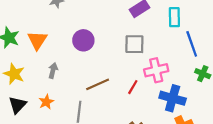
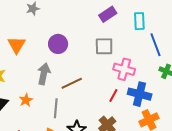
pink cross: (156, 70) -> (124, 69), turned 30
gray arrow: (53, 71) -> (44, 74), moved, size x1.5
red line: (133, 87) -> (113, 95), moved

